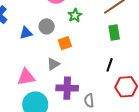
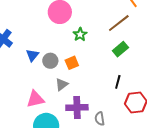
gray circle: (47, 26) -> (50, 61), moved
blue triangle: (26, 33) -> (32, 55), turned -32
green rectangle: (114, 33) -> (120, 49), turned 63

